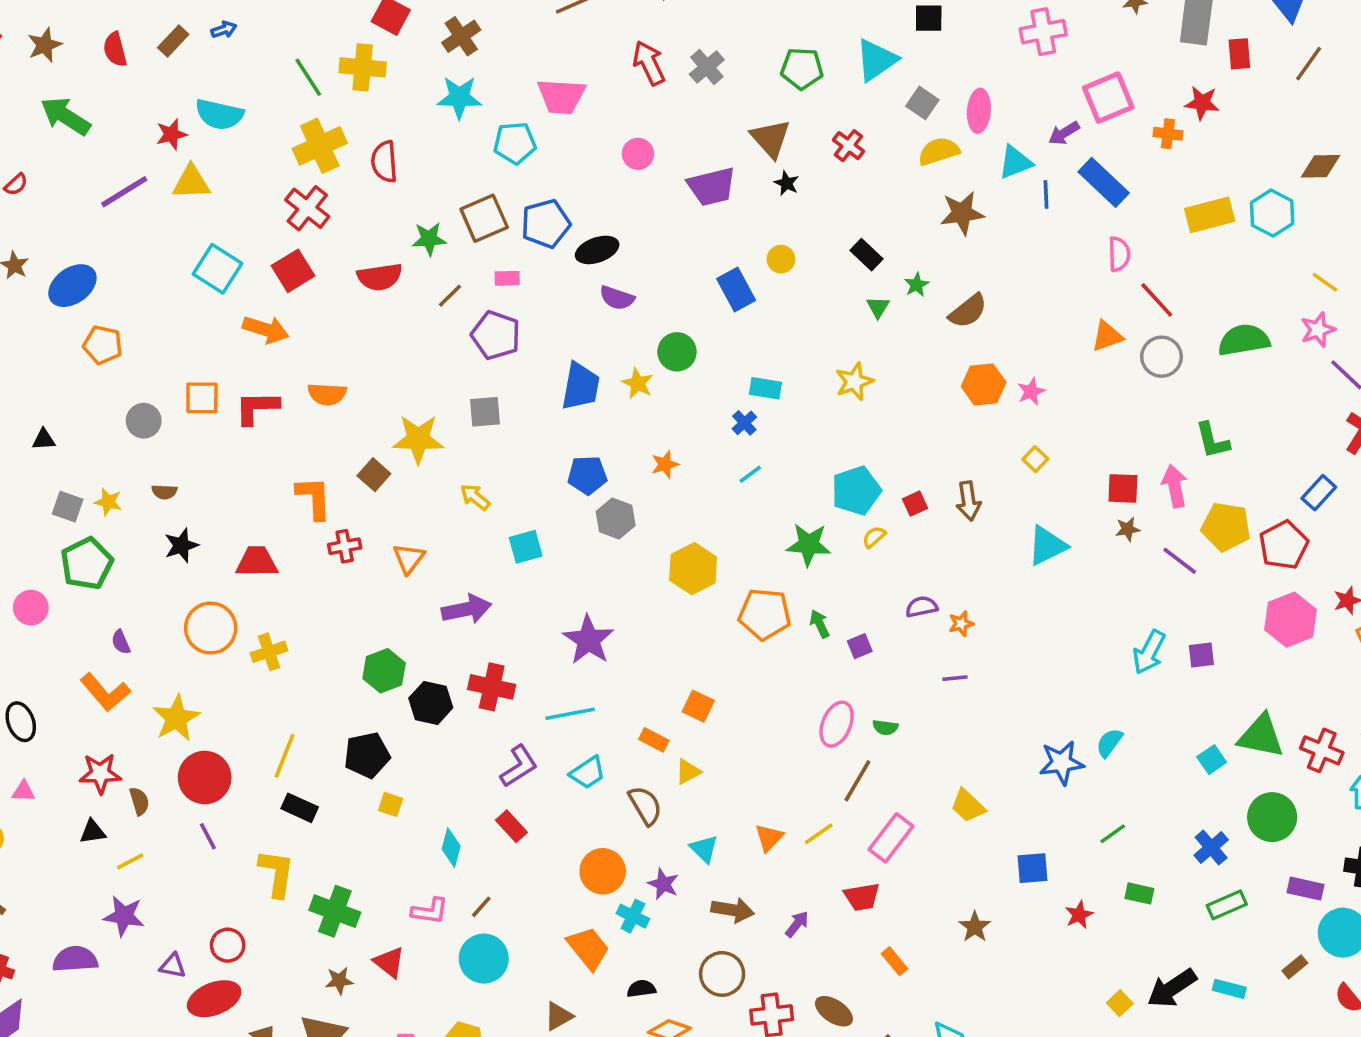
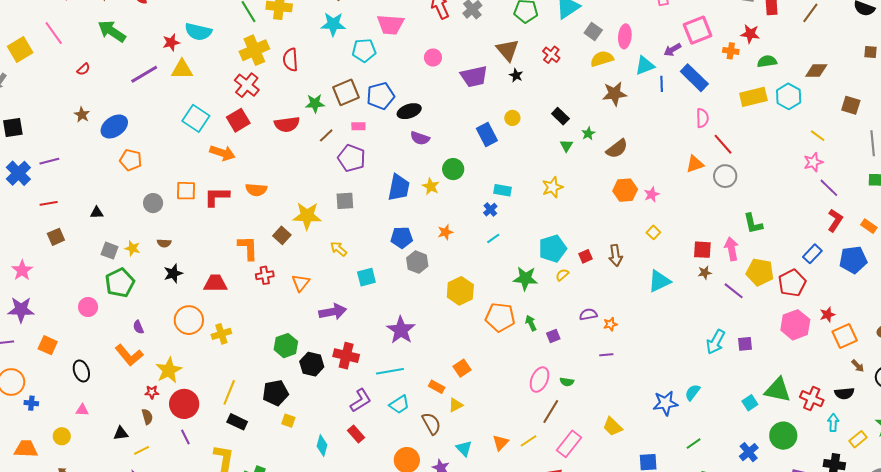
green semicircle: (1244, 340) -> (767, 61), moved, size x0.7
orange square: (698, 706) -> (462, 368), turned 30
red star: (100, 773) -> (152, 392), moved, size x0.6

